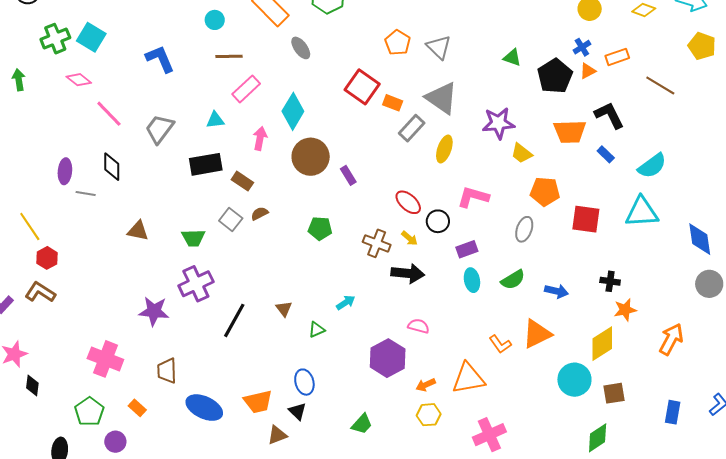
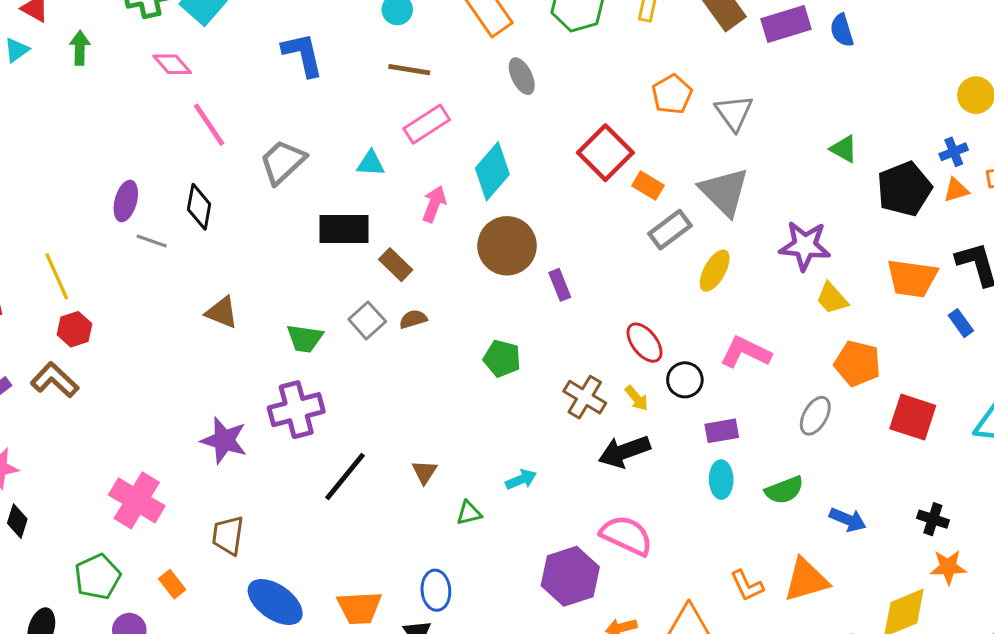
black arrow: (408, 273) -> (624, 452), turned 144
pink semicircle: (419, 326) -> (627, 535), size x1.6

